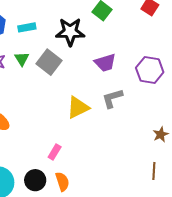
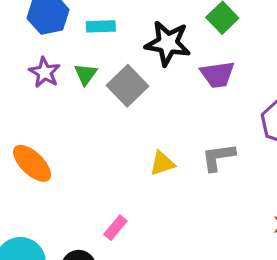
purple trapezoid: (105, 63) -> (217, 74), moved
yellow triangle: (78, 107) -> (162, 163), size x0.7

